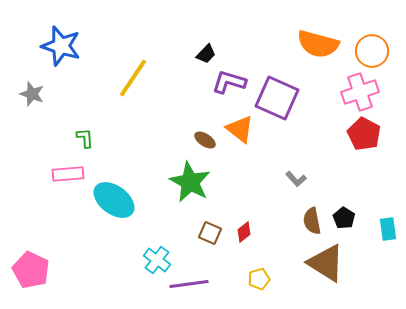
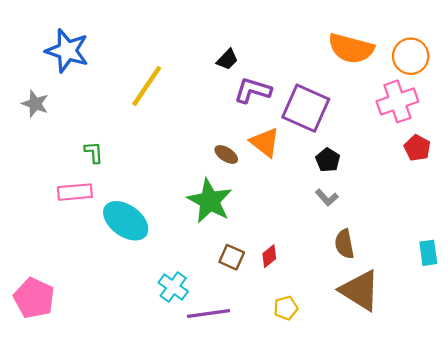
red pentagon: (364, 134) -> (417, 148), moved, size x0.7
black pentagon: (344, 218) -> (328, 160), moved

